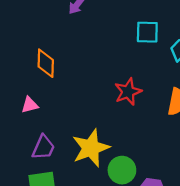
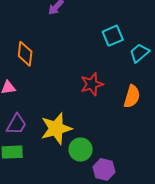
cyan square: (147, 32) -> (113, 36), turned -30

